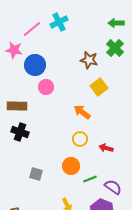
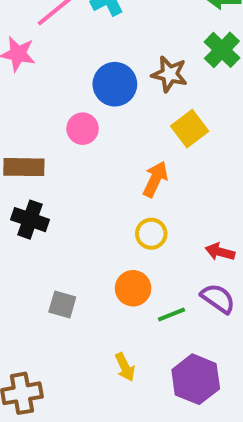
blue circle: (35, 65) -> (115, 84), moved
orange arrow: (82, 112) -> (155, 179), turned 78
red arrow: (106, 148) -> (220, 252), moved
purple semicircle: (113, 187) -> (218, 298), moved

